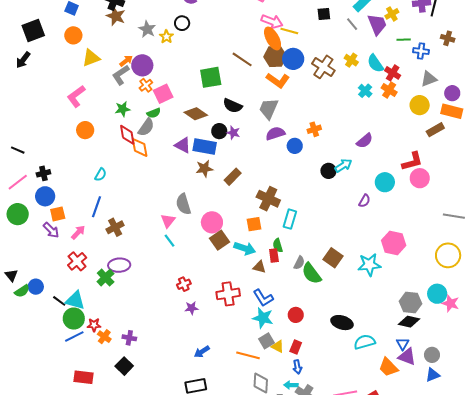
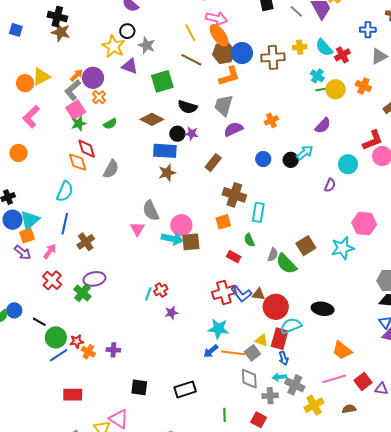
gray star: (147, 29) -> (147, 45), moved
yellow line: (289, 31) -> (190, 33), moved, turned 54
orange circle: (73, 35) -> (25, 83), moved
yellow star: (166, 37) -> (113, 46), size x1.6
green line: (404, 40) -> (322, 89), moved
yellow cross: (351, 60) -> (300, 47), turned -32
brown cross: (323, 67) -> (273, 57), turned -30
red cross: (393, 73) -> (342, 55), turned 35
orange L-shape: (278, 80) -> (229, 76), turned -45
orange cross: (389, 90) -> (363, 86), moved
pink square: (163, 94) -> (76, 110), moved
yellow circle: (420, 105) -> (336, 89), moved
gray semicircle: (146, 127) -> (111, 169), moved
orange circle: (85, 130) -> (18, 153), moved
purple triangle: (183, 145) -> (130, 66), moved
blue circle: (295, 146) -> (263, 159), moved
orange diamond: (140, 147) -> (78, 162), moved
cyan semicircle: (101, 175) -> (65, 191), size x1.5
brown rectangle: (233, 177) -> (213, 163), moved
brown square: (219, 240) -> (191, 242), turned 36
cyan line: (169, 241) -> (148, 294), moved, turned 64
cyan arrow: (245, 248) -> (172, 239), moved
red rectangle: (274, 256) -> (234, 257), moved, turned -48
brown square: (333, 258) -> (306, 246), turned 30
brown triangle: (259, 267) -> (259, 294), moved
red cross: (228, 294) -> (224, 292), moved
cyan triangle: (75, 300) -> (30, 220), moved, turned -50
red circle: (296, 315) -> (276, 307), size x1.6
cyan star: (263, 318) -> (218, 329), moved
gray square: (267, 341) -> (252, 353), moved
cyan semicircle: (365, 342) -> (291, 326), moved
red rectangle: (296, 347) -> (280, 339), size x1.5
blue arrow: (202, 352) -> (211, 351), moved
black square: (124, 366) -> (139, 387), moved, turned -30
orange trapezoid: (388, 367) -> (342, 350), moved

